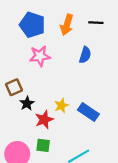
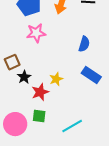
blue semicircle: (85, 55) -> (84, 44), moved
blue rectangle: (88, 112) -> (91, 75), moved

